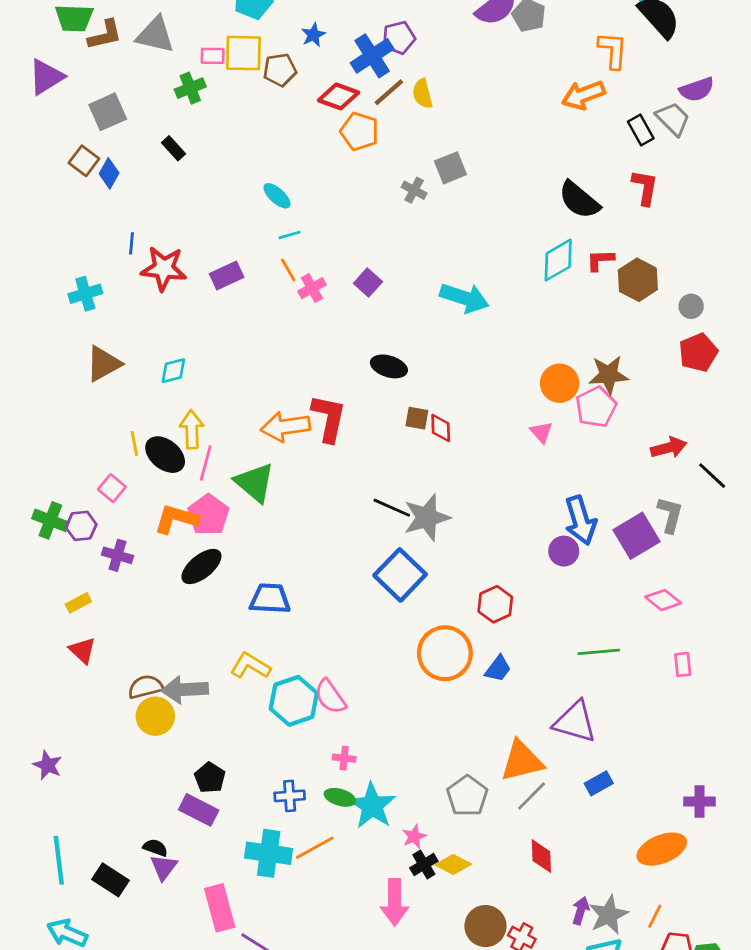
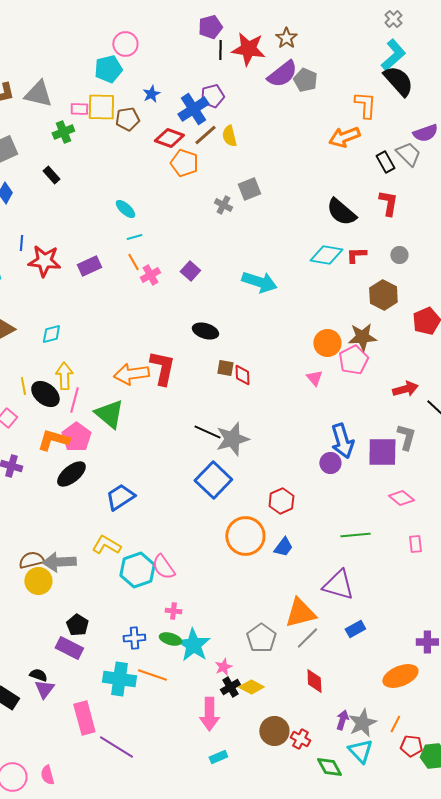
cyan diamond: (558, 260) -> (326, 255), turned 40
brown hexagon: (638, 280) -> (383, 295), moved
gray circle: (691, 306) -> (399, 255), moved
purple square: (637, 536) -> (382, 452), turned 32
blue trapezoid: (270, 599) -> (120, 497), turned -36
orange line: (315, 848) -> (152, 675), turned 48

